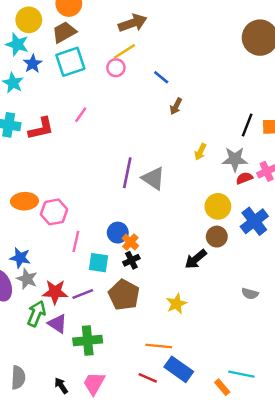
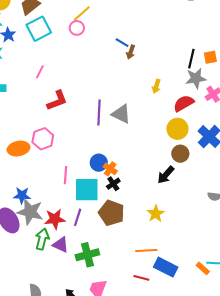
blue line: (161, 77) -> (122, 43), moved
pink line: (81, 115) -> (40, 72), moved
red L-shape: (41, 129) -> (57, 101), moved
gray star: (235, 159) -> (196, 78), moved
red semicircle: (244, 178) -> (184, 103), moved, size x1.5
pink hexagon: (54, 212) -> (43, 139), moved
cyan square: (99, 263) -> (87, 190), size x1.5
gray star: (27, 279) -> (30, 212), size x1.5
purple line: (83, 294) -> (78, 217), turned -42
orange rectangle: (222, 387) -> (203, 268), moved

